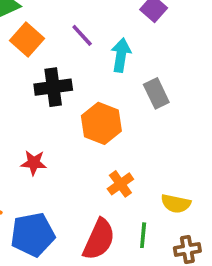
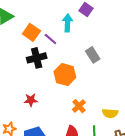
purple line: (82, 35) -> (50, 39), moved
orange square: (27, 40) -> (31, 32), moved
cyan arrow: (121, 55) -> (68, 23), moved

